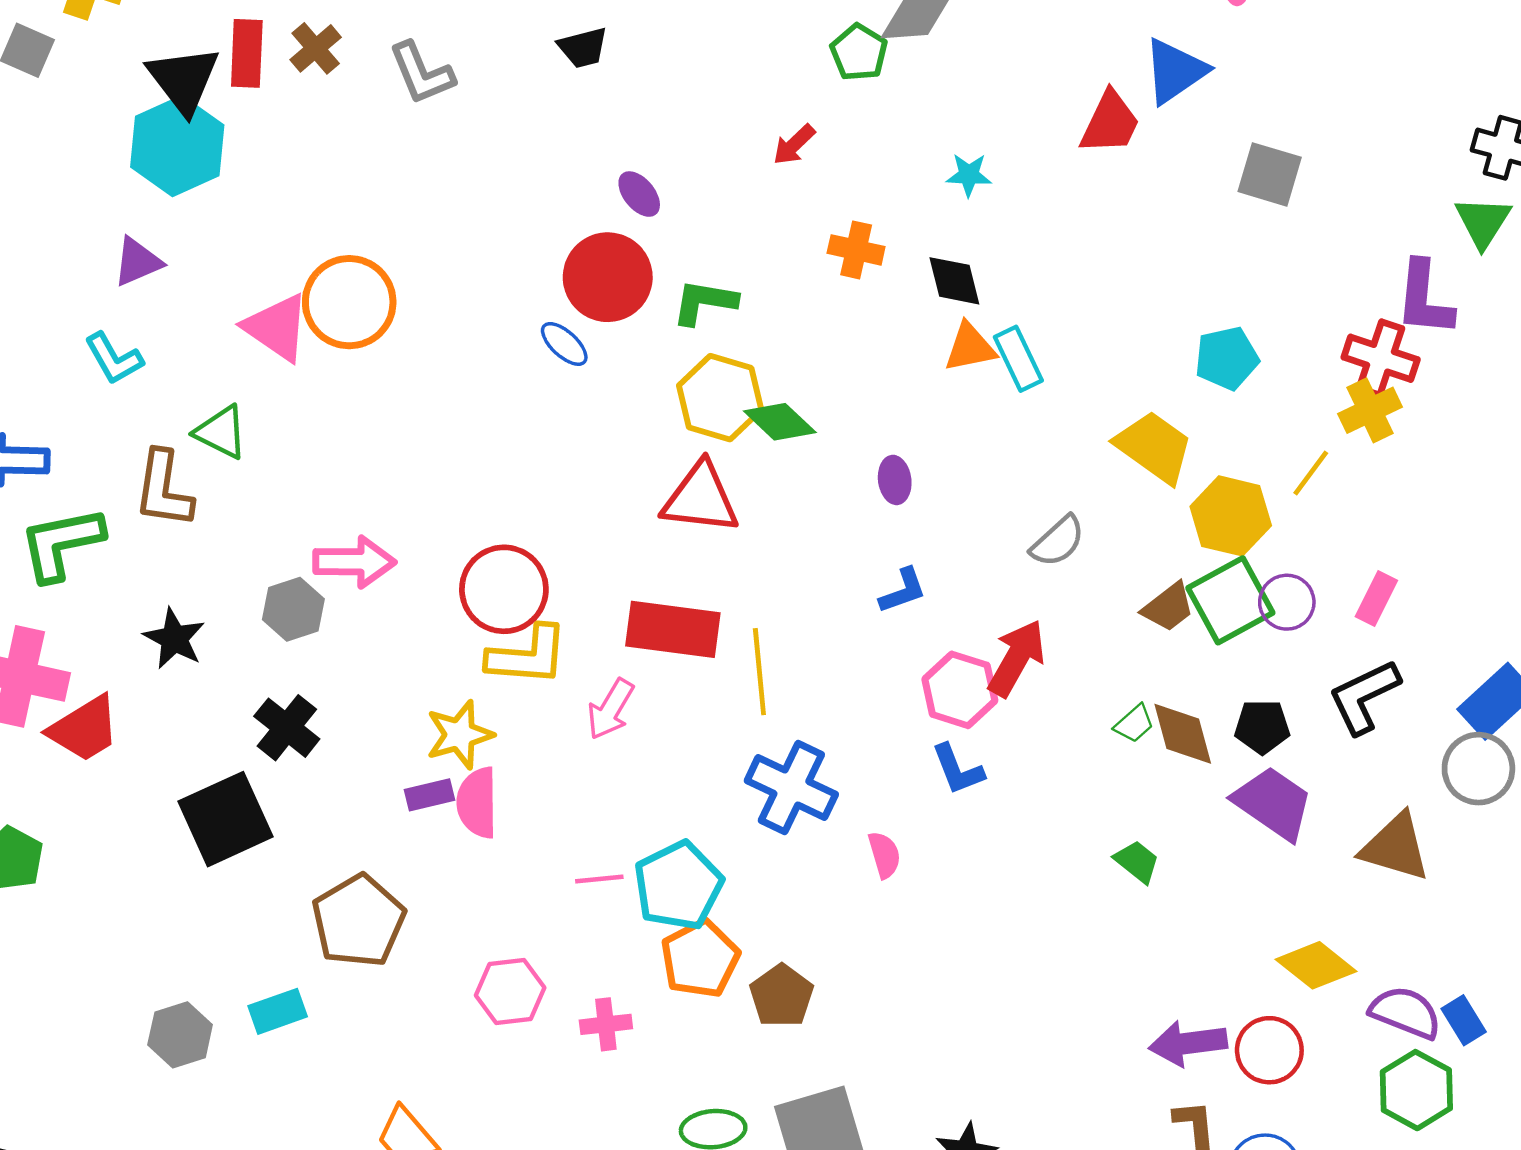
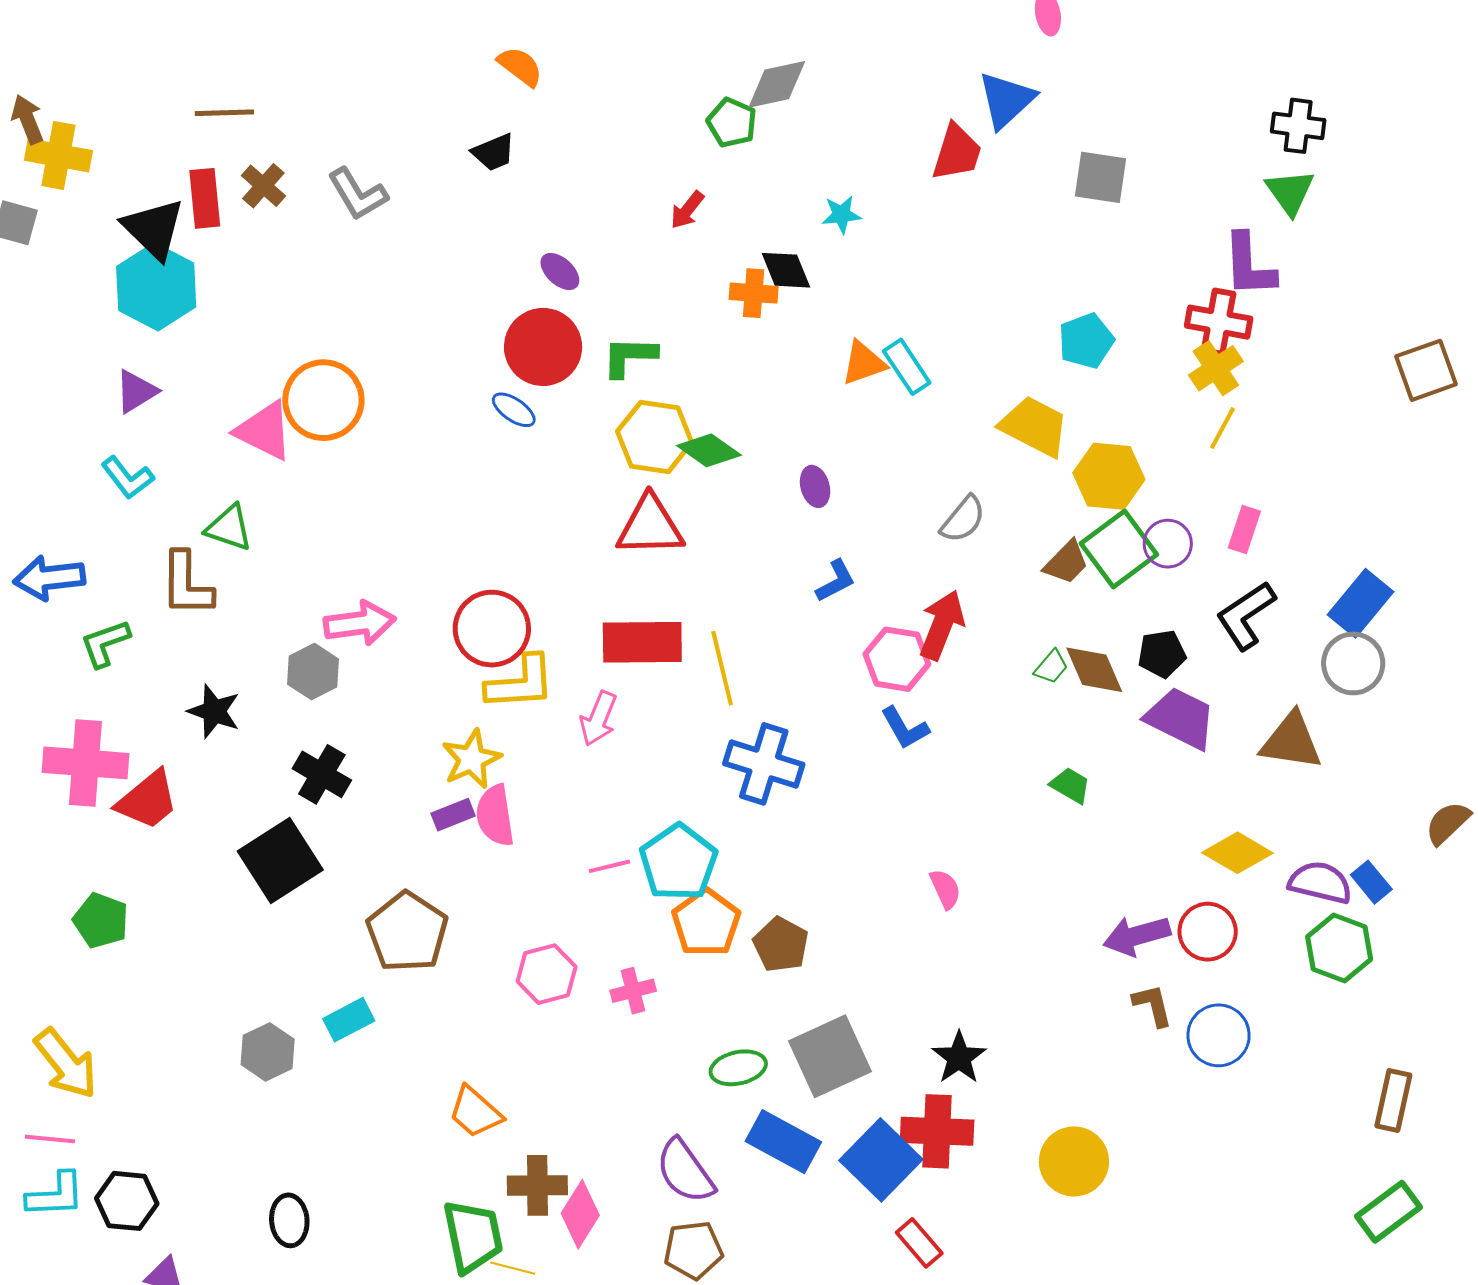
black diamond: (954, 281) -> (786, 270), moved
yellow line: (1311, 473) -> (1223, 428), moved
green L-shape: (61, 544) -> (105, 643), size x0.7
pink semicircle: (884, 855) -> (945, 889), moved

